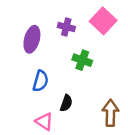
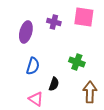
pink square: (103, 21) -> (84, 17), turned -35
green cross: (82, 60) -> (77, 62), moved

